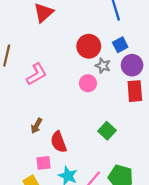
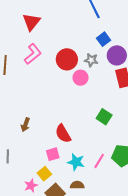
red circle: (89, 46) -> (67, 59), moved
pink L-shape: (37, 74) -> (33, 54), moved
brown arrow: (37, 126) -> (25, 125), moved

